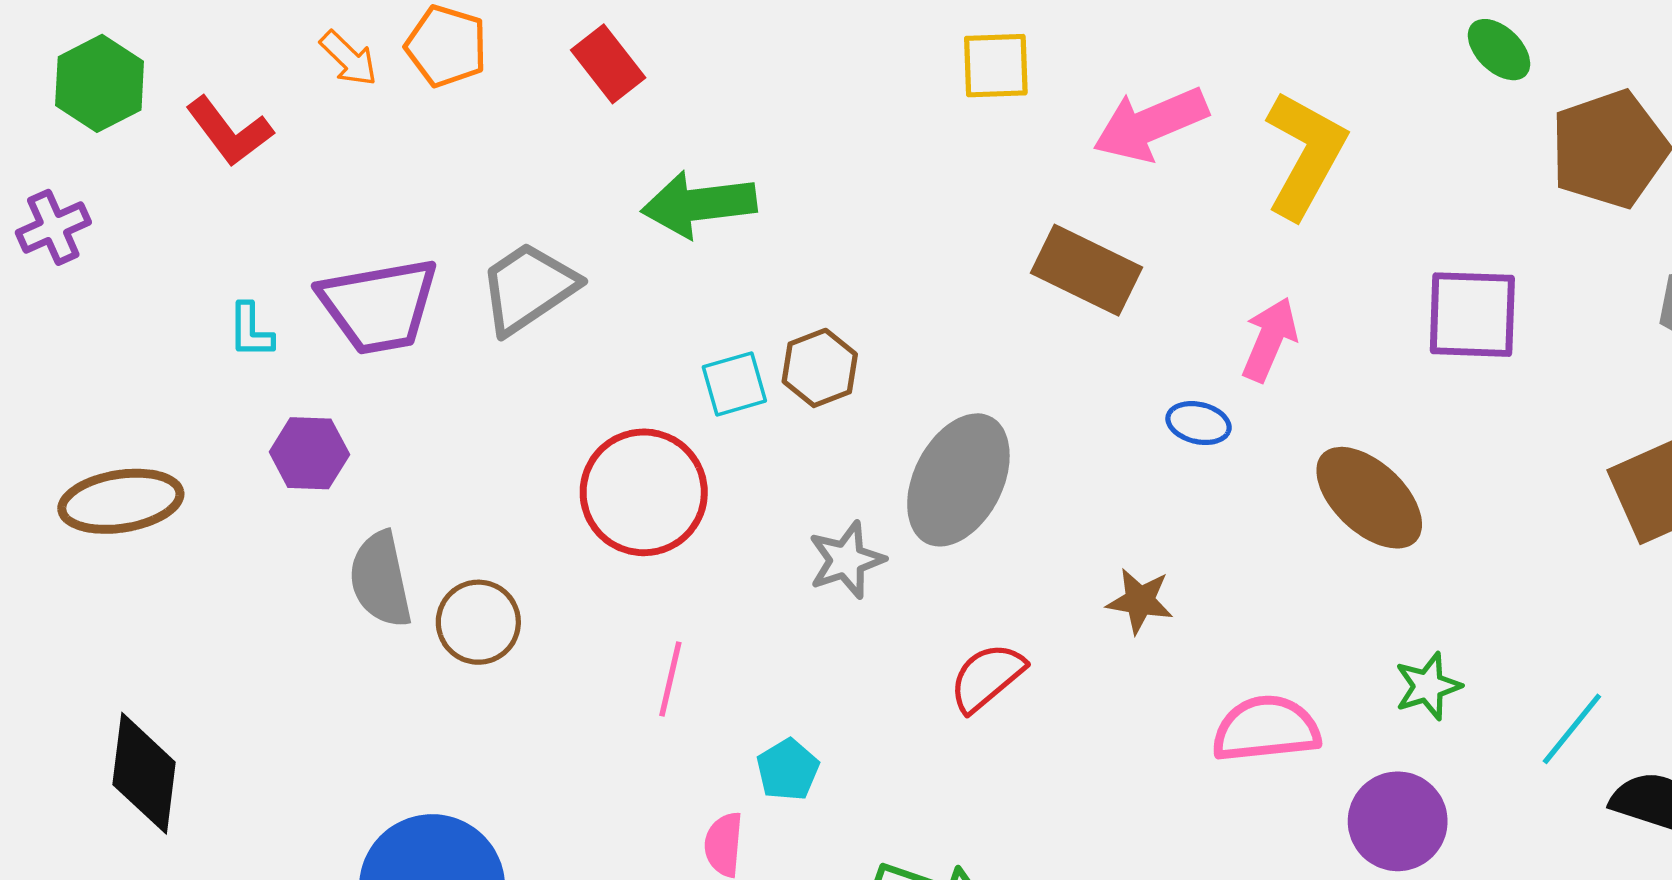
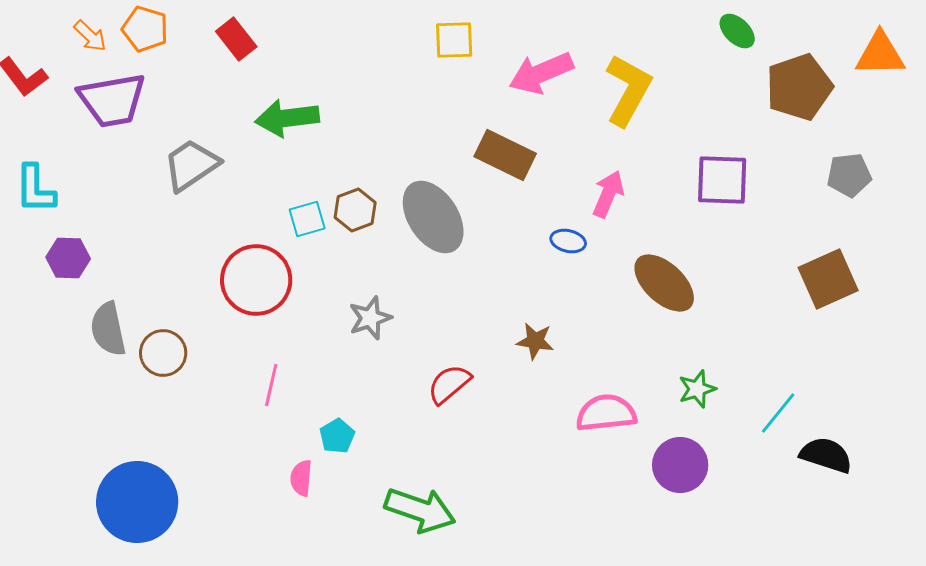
purple trapezoid: (379, 306) -> (112, 100), moved
cyan L-shape: (251, 331) -> (35, 189), size x1.6
gray ellipse: (958, 480) -> (433, 217), moved, turned -60

